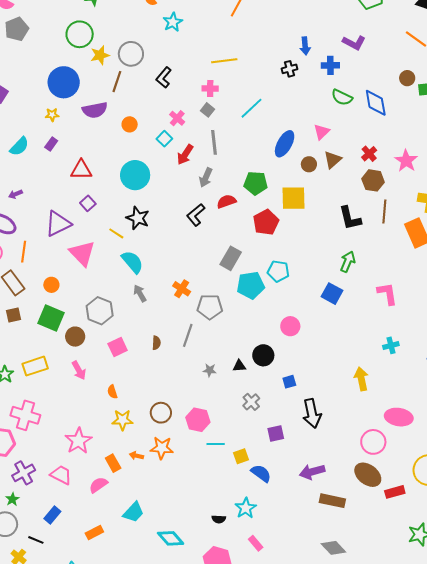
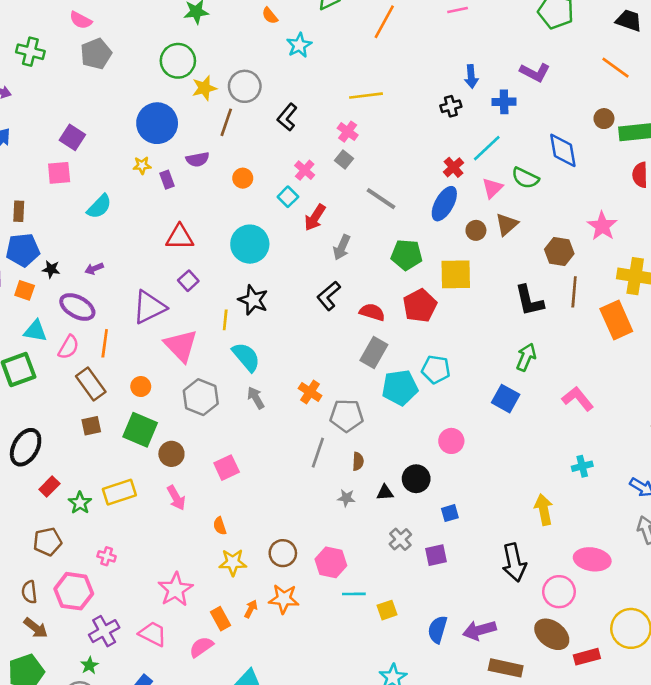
pink cross: (210, 88) -> (348, 132), turned 35
green semicircle: (342, 97) -> (525, 178), moved
cyan line: (252, 108) -> (487, 148), moved
purple semicircle: (95, 110) -> (198, 159), size x0.7
gray line: (214, 142) -> (381, 199), moved, turned -50
purple rectangle: (51, 144) -> (167, 180), moved, turned -56
red cross: (369, 154) -> (453, 167), moved
red semicircle: (226, 201) -> (372, 312), moved, turned 36
yellow line: (116, 233) -> (225, 320), turned 63
pink L-shape: (387, 294) -> (578, 399), turned -30
gray hexagon: (100, 311) -> (201, 397), moved
brown semicircle: (156, 343) -> (358, 461), moved
black arrow: (312, 413) -> (514, 562), moved
pink cross: (25, 415) -> (107, 556), size x0.5
purple square: (276, 433) -> (436, 555), moved
orange arrow: (136, 456) -> (251, 609), turned 104
blue semicircle: (261, 473) -> (437, 629), moved, turned -110

